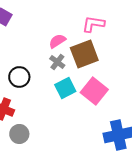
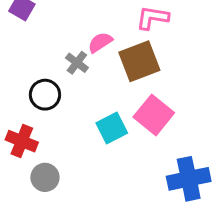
gray cross: (57, 62) -> (77, 63), moved
cyan square: (65, 88) -> (112, 128), moved

